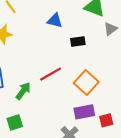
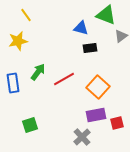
blue triangle: (55, 20) -> (81, 28), moved
green arrow: (23, 91) -> (38, 72), moved

